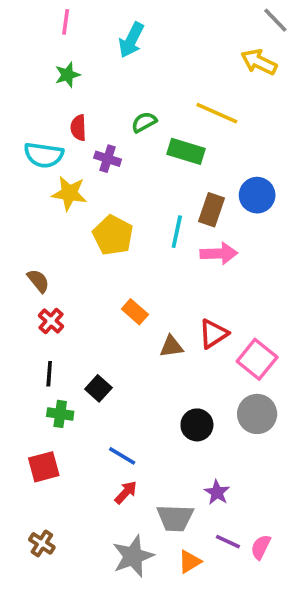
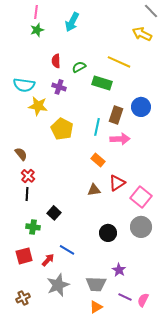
green star: (67, 75) -> (37, 30), moved
red semicircle: (78, 128) -> (56, 61), moved
orange rectangle: (135, 312) -> (98, 160), moved
black line: (49, 374) -> (27, 194), moved
red arrow: (126, 492) -> (48, 260), moved
brown cross: (42, 543) -> (23, 298), turned 32
gray star: (133, 556) -> (58, 285), moved
orange triangle: (190, 562) -> (96, 307), moved

